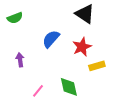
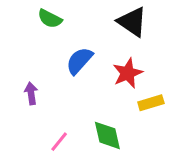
green semicircle: (15, 18) -> (50, 19), moved, turned 49

